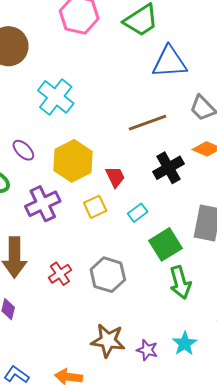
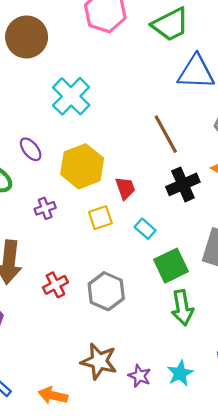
brown line: (148, 123) -> (166, 134), turned 75
purple cross: (43, 204) -> (45, 208), size x0.6
cyan rectangle: (138, 213) -> (145, 229), turned 72

